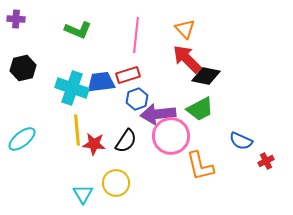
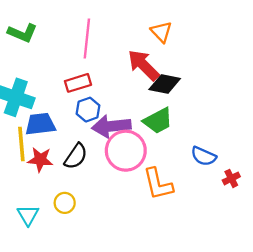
orange triangle: (185, 29) -> (161, 32), moved
blue trapezoid: (101, 82) -> (40, 124), moved
yellow circle: (116, 183) -> (65, 203), size x0.7

